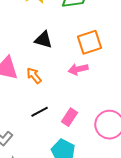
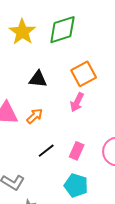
pink arrow: (78, 69) -> (77, 102), turned -42
orange arrow: (34, 76) -> (35, 116), turned 96

